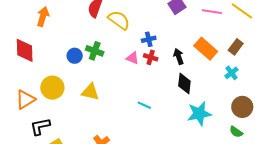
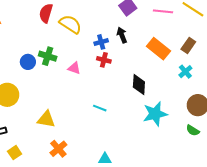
black arrow: (179, 56) -> (122, 35), moved
pink triangle: (133, 58) -> (74, 68), moved
yellow triangle: (90, 92) -> (46, 119), moved

